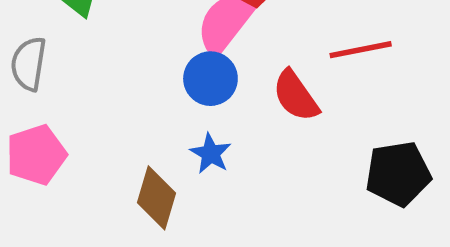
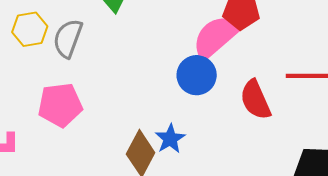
blue star: (211, 154) -> (170, 139), moved

